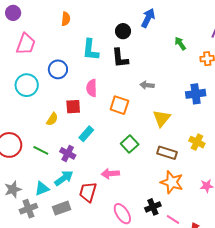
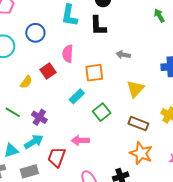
orange square: (119, 105) -> (94, 73), turned -30
red square: (73, 107) -> (48, 71), turned -35
cyan rectangle: (86, 134) -> (77, 96), moved

